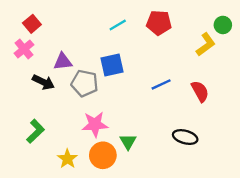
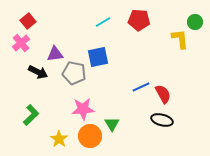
yellow L-shape: (206, 44) -> (180, 39), turned -60
blue line: (161, 84) -> (141, 87), moved
red semicircle: (200, 91) -> (163, 94), moved

